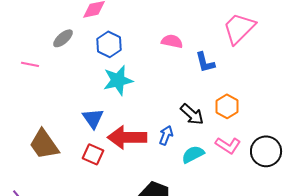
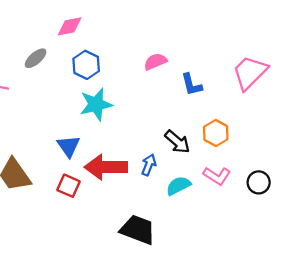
pink trapezoid: (239, 28) -> (250, 73), moved
pink semicircle: (172, 41) -> (155, 62), turned -35
black circle: (266, 151) -> (259, 182), size x0.7

